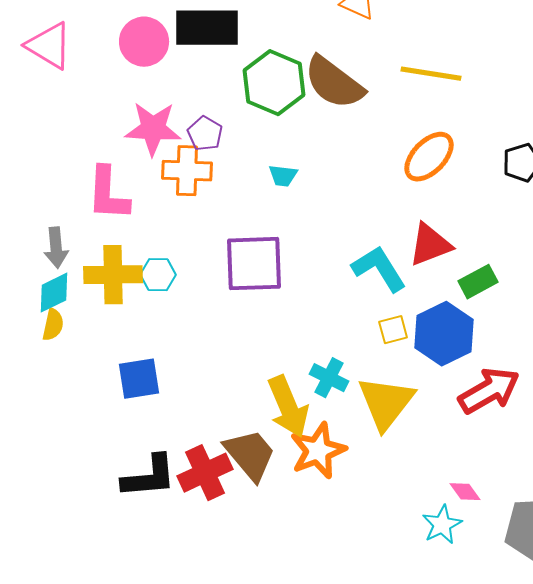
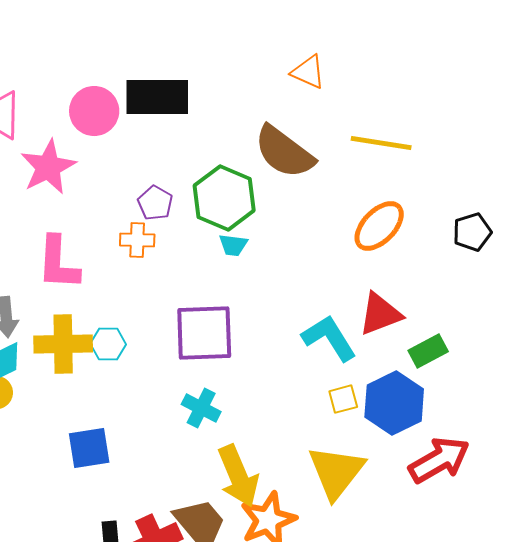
green hexagon: (274, 83) -> (224, 198), moved
pink star: (153, 129) -> (48, 167), moved, turned -30
orange cross: (187, 171) -> (137, 240), size x0.7
cyan cross: (329, 378) -> (201, 408), moved

